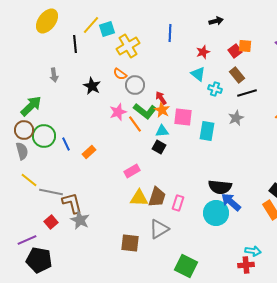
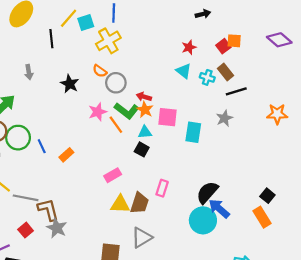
blue line: (170, 33) -> (114, 13), moved
cyan cross: (215, 89) -> (207, 77), moved
red arrow: (161, 98) -> (144, 97), turned -40
black semicircle: (220, 187) -> (207, 192), turned 125
pink rectangle: (178, 203) -> (162, 188), moved

